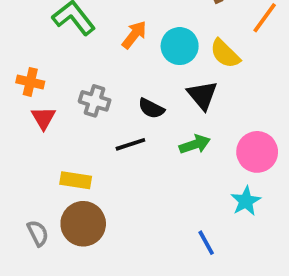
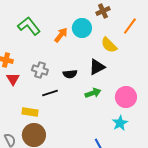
cyan circle: (180, 46) -> (82, 28), moved
black triangle: (202, 95) -> (97, 67), turned 42
black semicircle: (151, 108) -> (70, 74), turned -32
black line: (130, 144) -> (50, 93), moved

